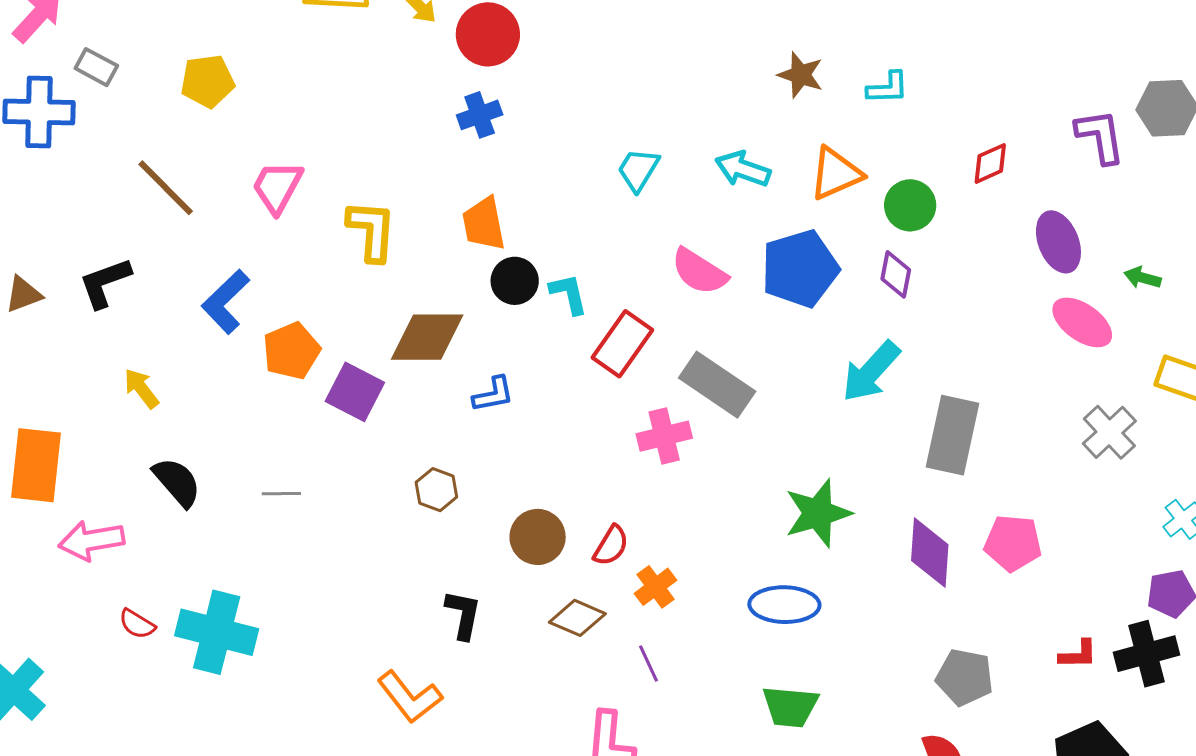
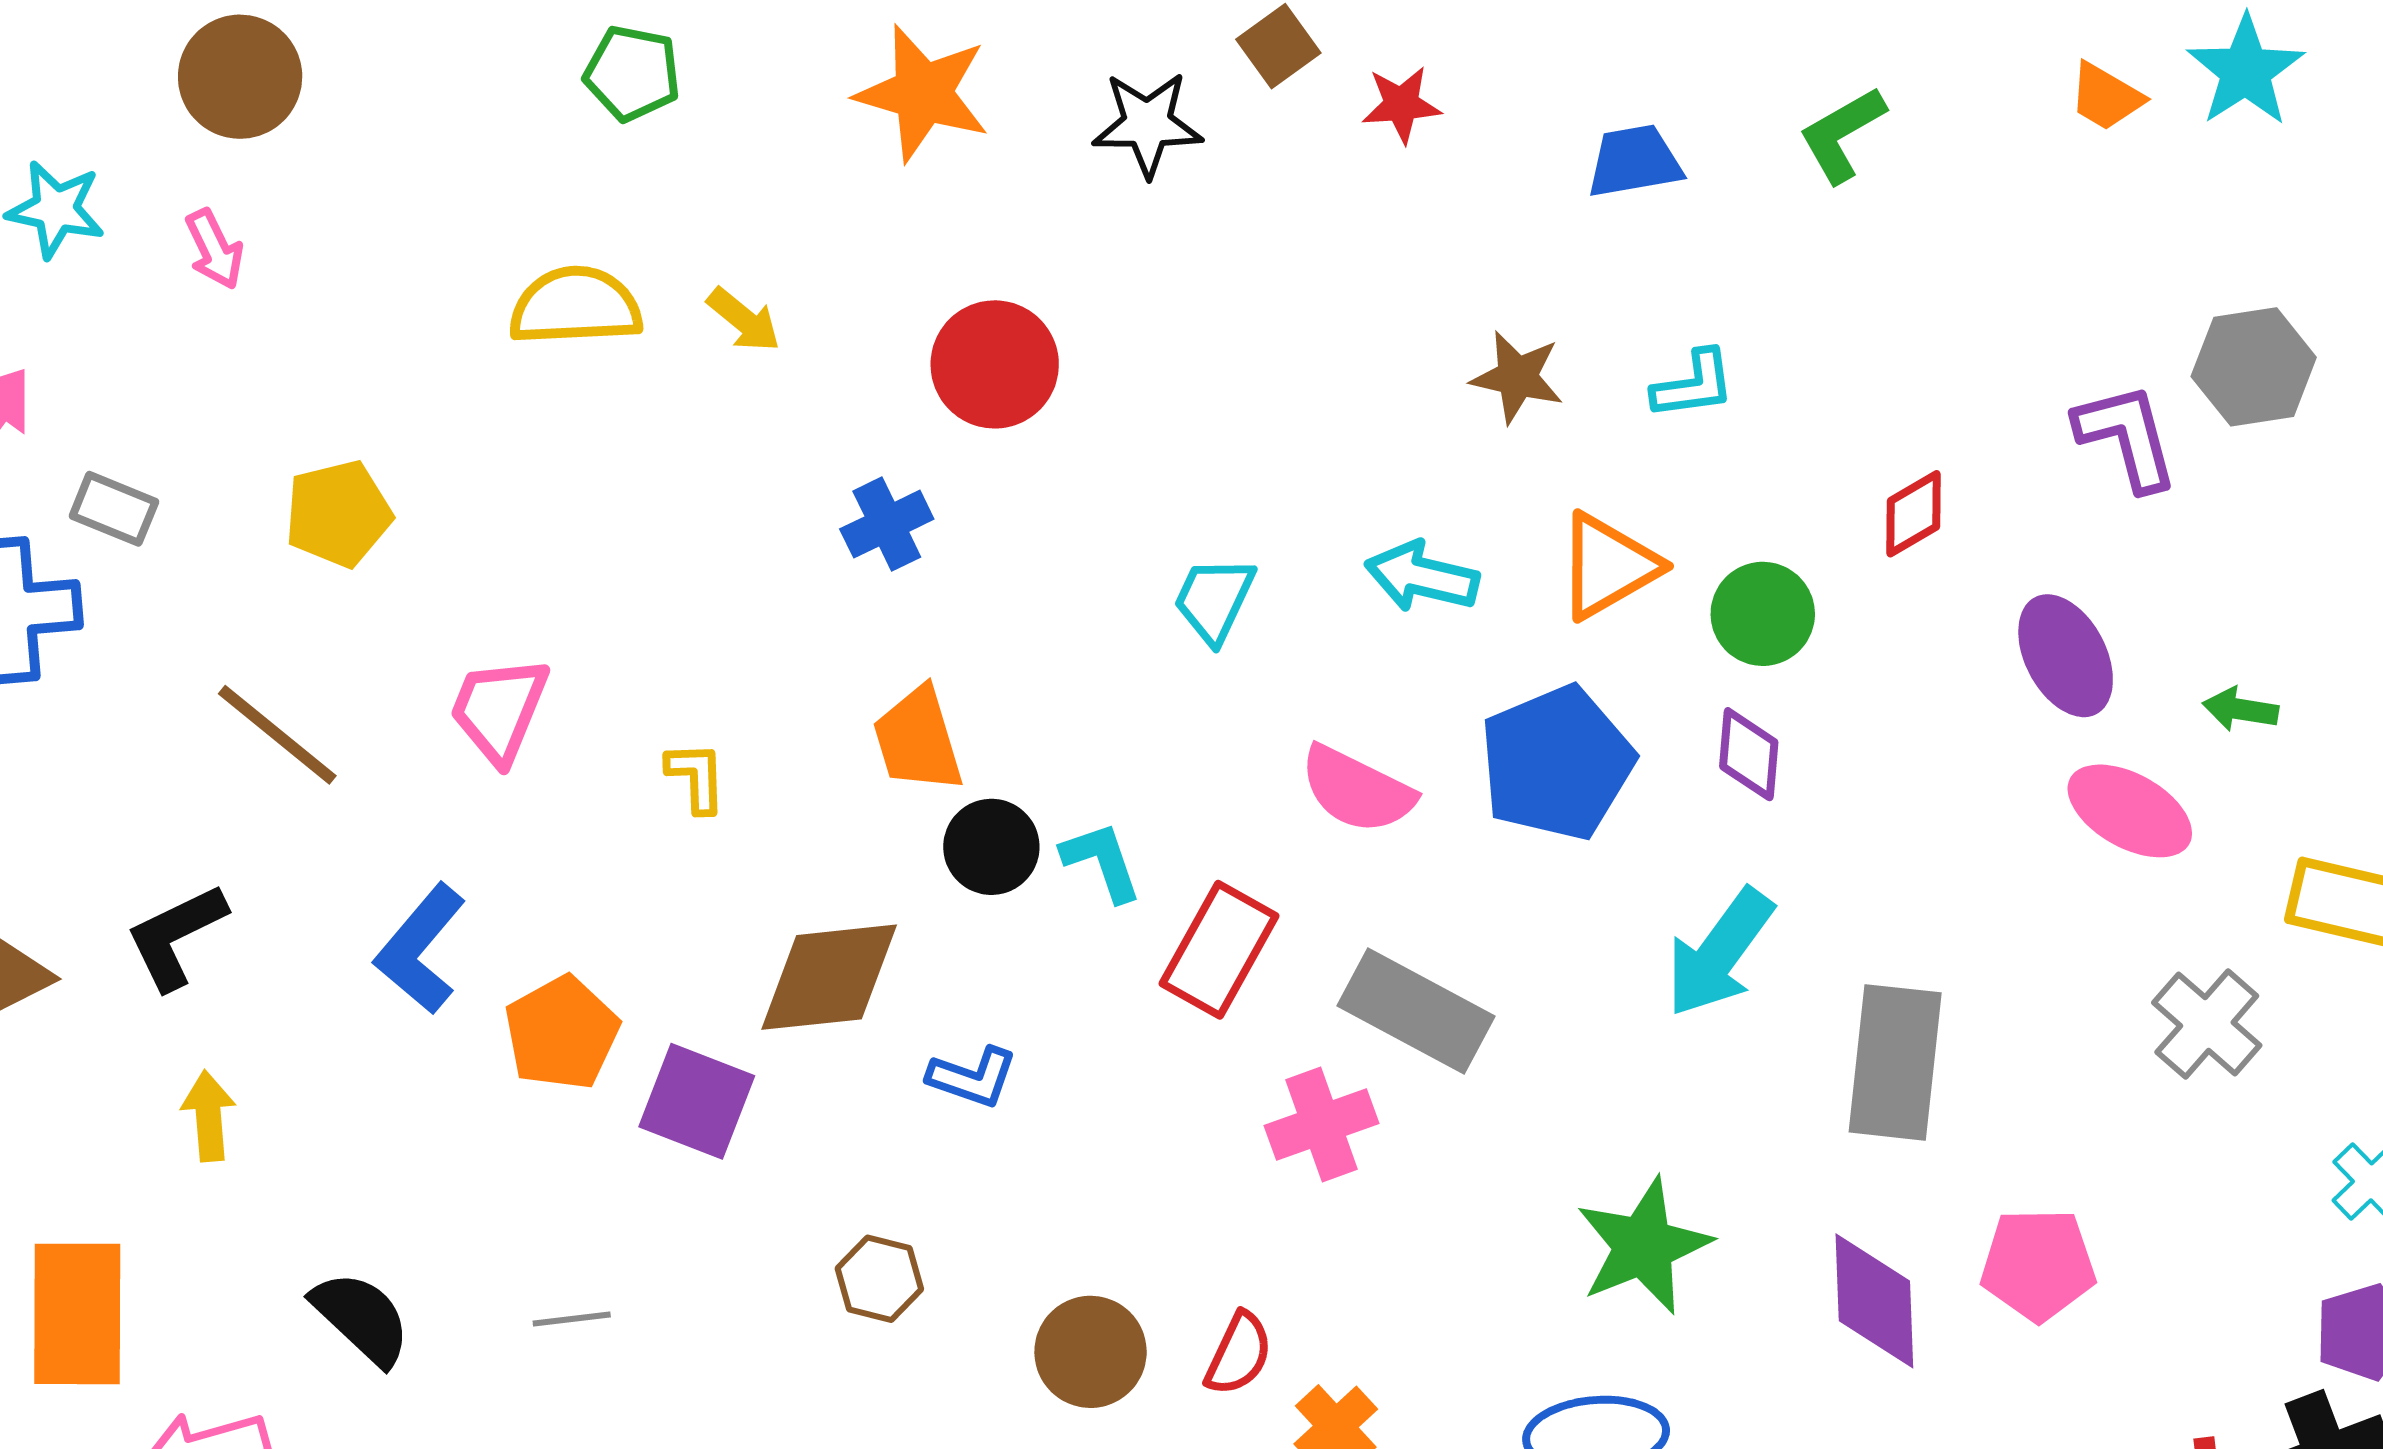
red circle: (488, 34) -> (995, 364), moved
yellow L-shape: (372, 231) -> (696, 777), size x0.6
yellow arrow: (141, 388) -> (209, 1116), moved, turned 39
blue L-shape: (493, 394) -> (973, 1077), turned 36

